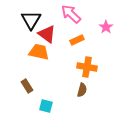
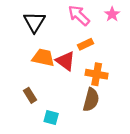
pink star: (106, 27) -> (112, 14), moved
red triangle: (47, 34) -> (66, 61), moved
brown semicircle: (82, 90) -> (91, 100), size x1.5

